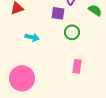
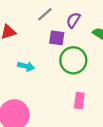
green circle: (72, 32) -> (73, 60), size x1.5

